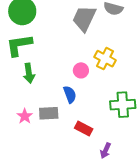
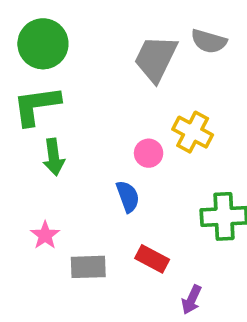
gray rectangle: (49, 113) -> (88, 267), moved

